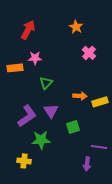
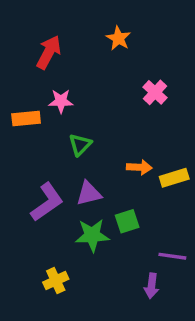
orange star: (76, 27) -> (118, 38), moved
purple triangle: (51, 111) -> (89, 193), turned 49
green star: (41, 140) -> (92, 235), moved
yellow cross: (24, 161) -> (56, 281), moved, turned -32

